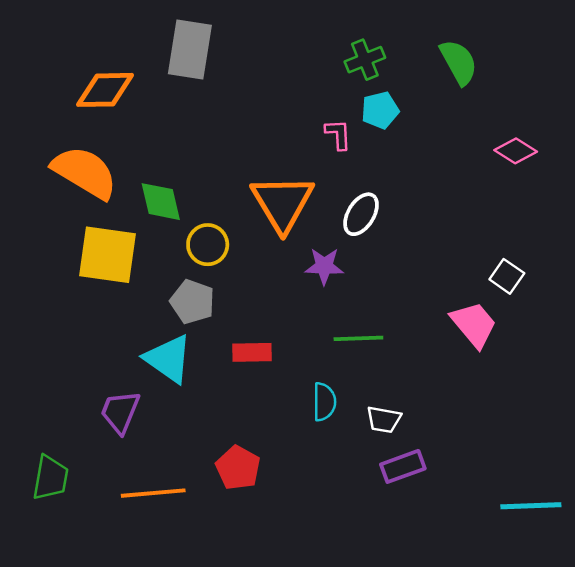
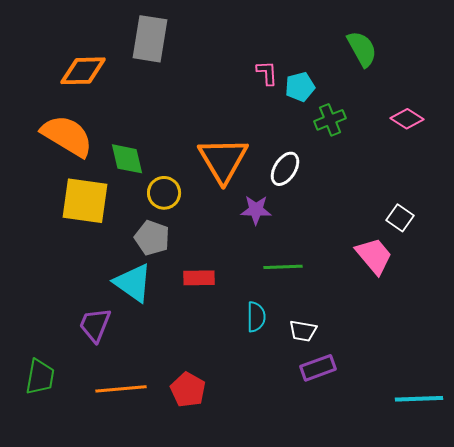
green cross: (365, 60) -> (330, 120), moved
pink L-shape: (338, 134) -> (267, 73), moved
red pentagon: (238, 468) -> (188, 390), moved

